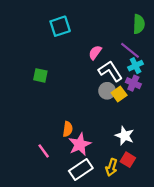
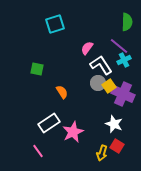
purple cross: (133, 83) -> (123, 94), moved, size x1.6
orange semicircle: (68, 129) -> (62, 92), moved, turned -40
pink line: (44, 151) -> (38, 151), moved
white rectangle: (81, 170) -> (49, 123), moved

